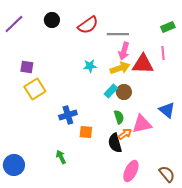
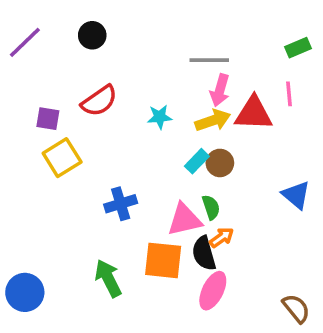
red semicircle: (88, 25) -> (99, 101), moved
pink triangle: (142, 124) -> (184, 220), moved
orange square: (86, 132) -> (163, 260), moved, size x1.6
green arrow: (61, 157) -> (108, 278), size x1.5
pink ellipse: (131, 171) -> (213, 291), moved

